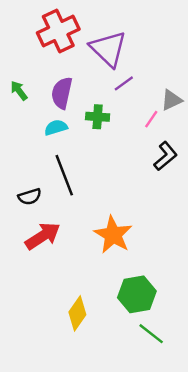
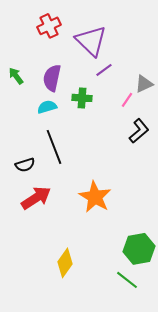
red cross: (58, 31) -> (49, 26), size x0.7
green hexagon: (137, 294) -> (139, 249), moved

